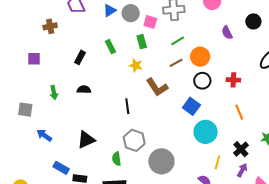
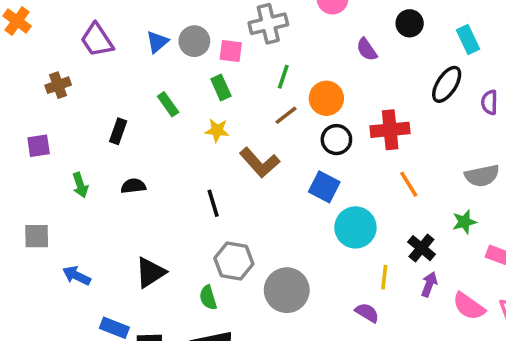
green line: (178, 41) -> (283, 77), turned -32
red cross: (233, 80) -> (390, 130), size x1.5
green arrow: (54, 93) -> (80, 185), moved

